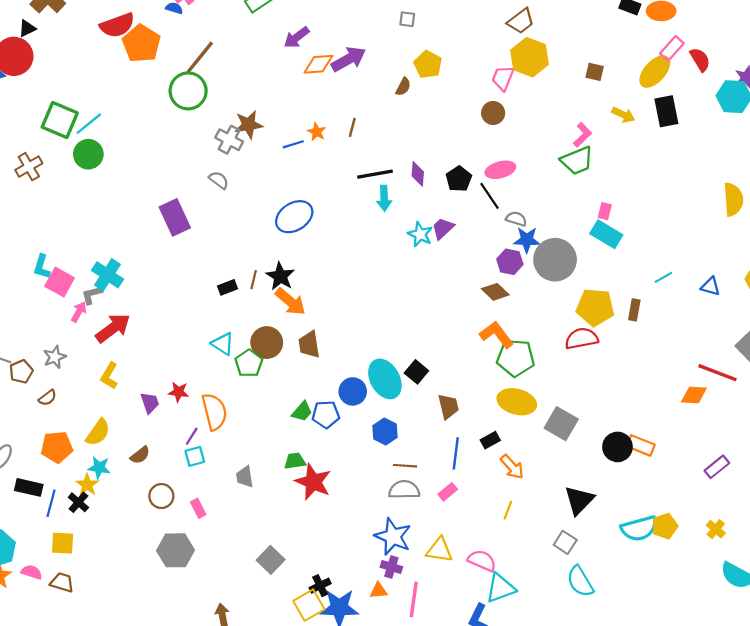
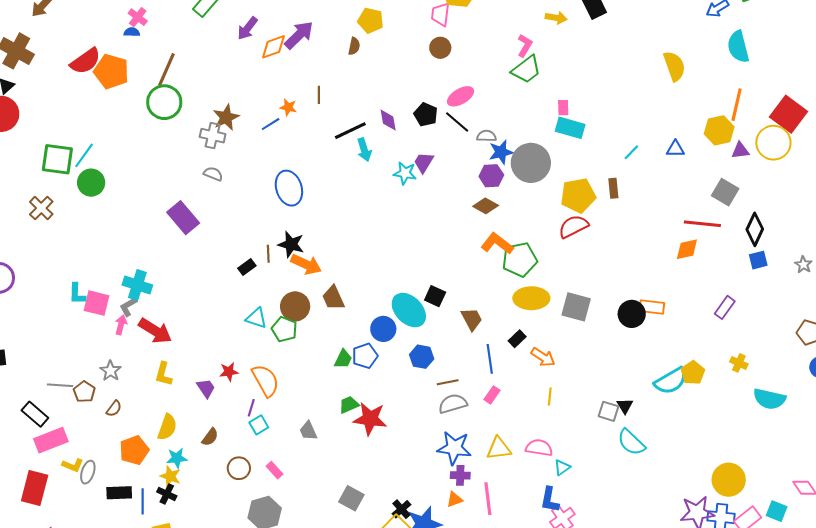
blue ellipse: (294, 217) -> (289, 188), turned -60
red arrow: (113, 328) -> (155, 331), turned 84
black triangle: (579, 500) -> (625, 406), moved, size x0.6
cyan triangle: (500, 588) -> (562, 468), size x0.6

